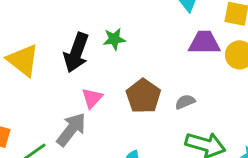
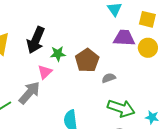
green star: (114, 39) -> (58, 54), moved
brown pentagon: (143, 96) -> (87, 60), moved

